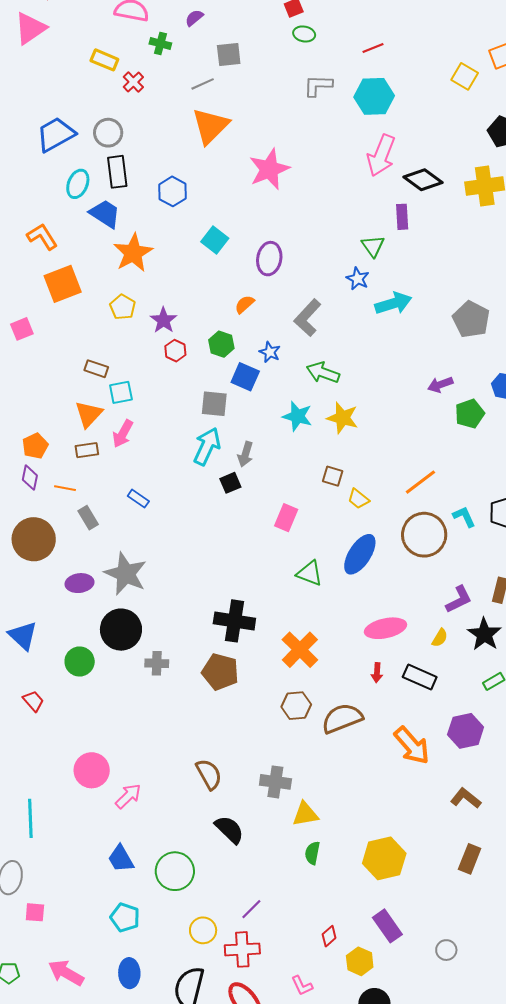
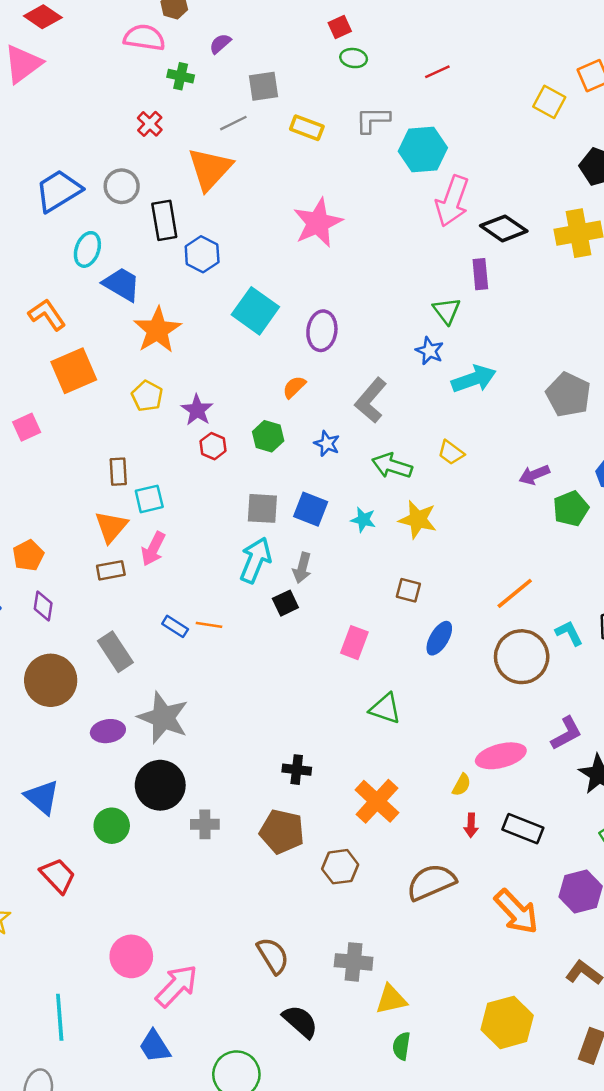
yellow rectangle: (104, 60) -> (307, 128), moved
cyan hexagon: (374, 96) -> (423, 150), moved
orange triangle: (210, 126) -> (210, 169), moved
black rectangle: (117, 172) -> (164, 220), moved
cyan square: (215, 240) -> (255, 311), size x1.4
brown rectangle: (96, 369) -> (118, 472), turned 70
blue square: (245, 377) -> (311, 509), moved
cyan star: (297, 416) -> (363, 520), size x0.7
orange pentagon: (35, 446) -> (28, 555), moved
orange line: (65, 488) -> (209, 625), moved
yellow trapezoid: (358, 499) -> (451, 453), moved
gray rectangle: (88, 518) -> (115, 652), size x1.4
blue ellipse: (360, 554) -> (439, 638), moved, size x0.7
black cross: (234, 621) -> (297, 770), size x0.6
pink ellipse: (385, 628) -> (501, 756), moved
yellow semicircle: (440, 638) -> (462, 785), moved
red trapezoid: (33, 701) -> (58, 876), size x1.4
brown hexagon: (296, 706) -> (340, 867), moved
pink arrow: (128, 796) -> (177, 986), size x1.4
yellow hexagon: (384, 858) -> (507, 1022), moved
blue trapezoid: (121, 859) -> (155, 1046), moved

